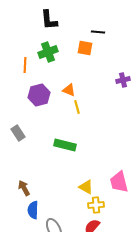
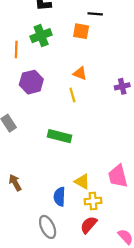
purple cross: (123, 80) -> (122, 86), moved
orange triangle: (69, 90) -> (80, 73), moved
blue semicircle: (33, 210) -> (59, 197), moved

